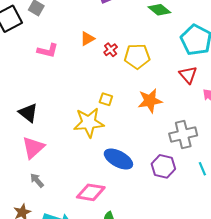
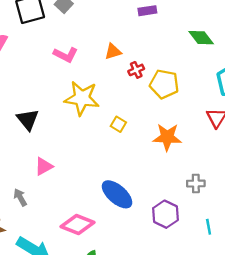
yellow star: (89, 123) -> (82, 98), moved
gray cross: (183, 135) -> (196, 184), size x0.6
pink triangle: (33, 147) -> (44, 166), moved, size x0.7

